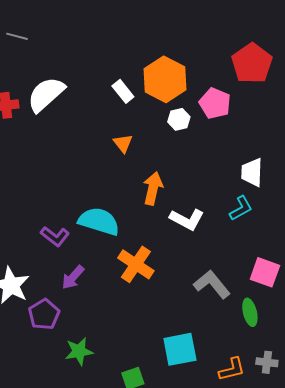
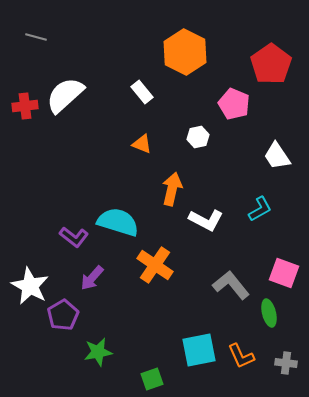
orange hexagon: (165, 79) -> (185, 52), moved
white hexagon: (179, 119) -> (198, 137), moved
orange triangle: (123, 143) -> (142, 144), turned -30
white trapezoid: (252, 172) -> (277, 156), moved, turned -36
orange L-shape: (232, 369) -> (241, 356), moved, turned 80

